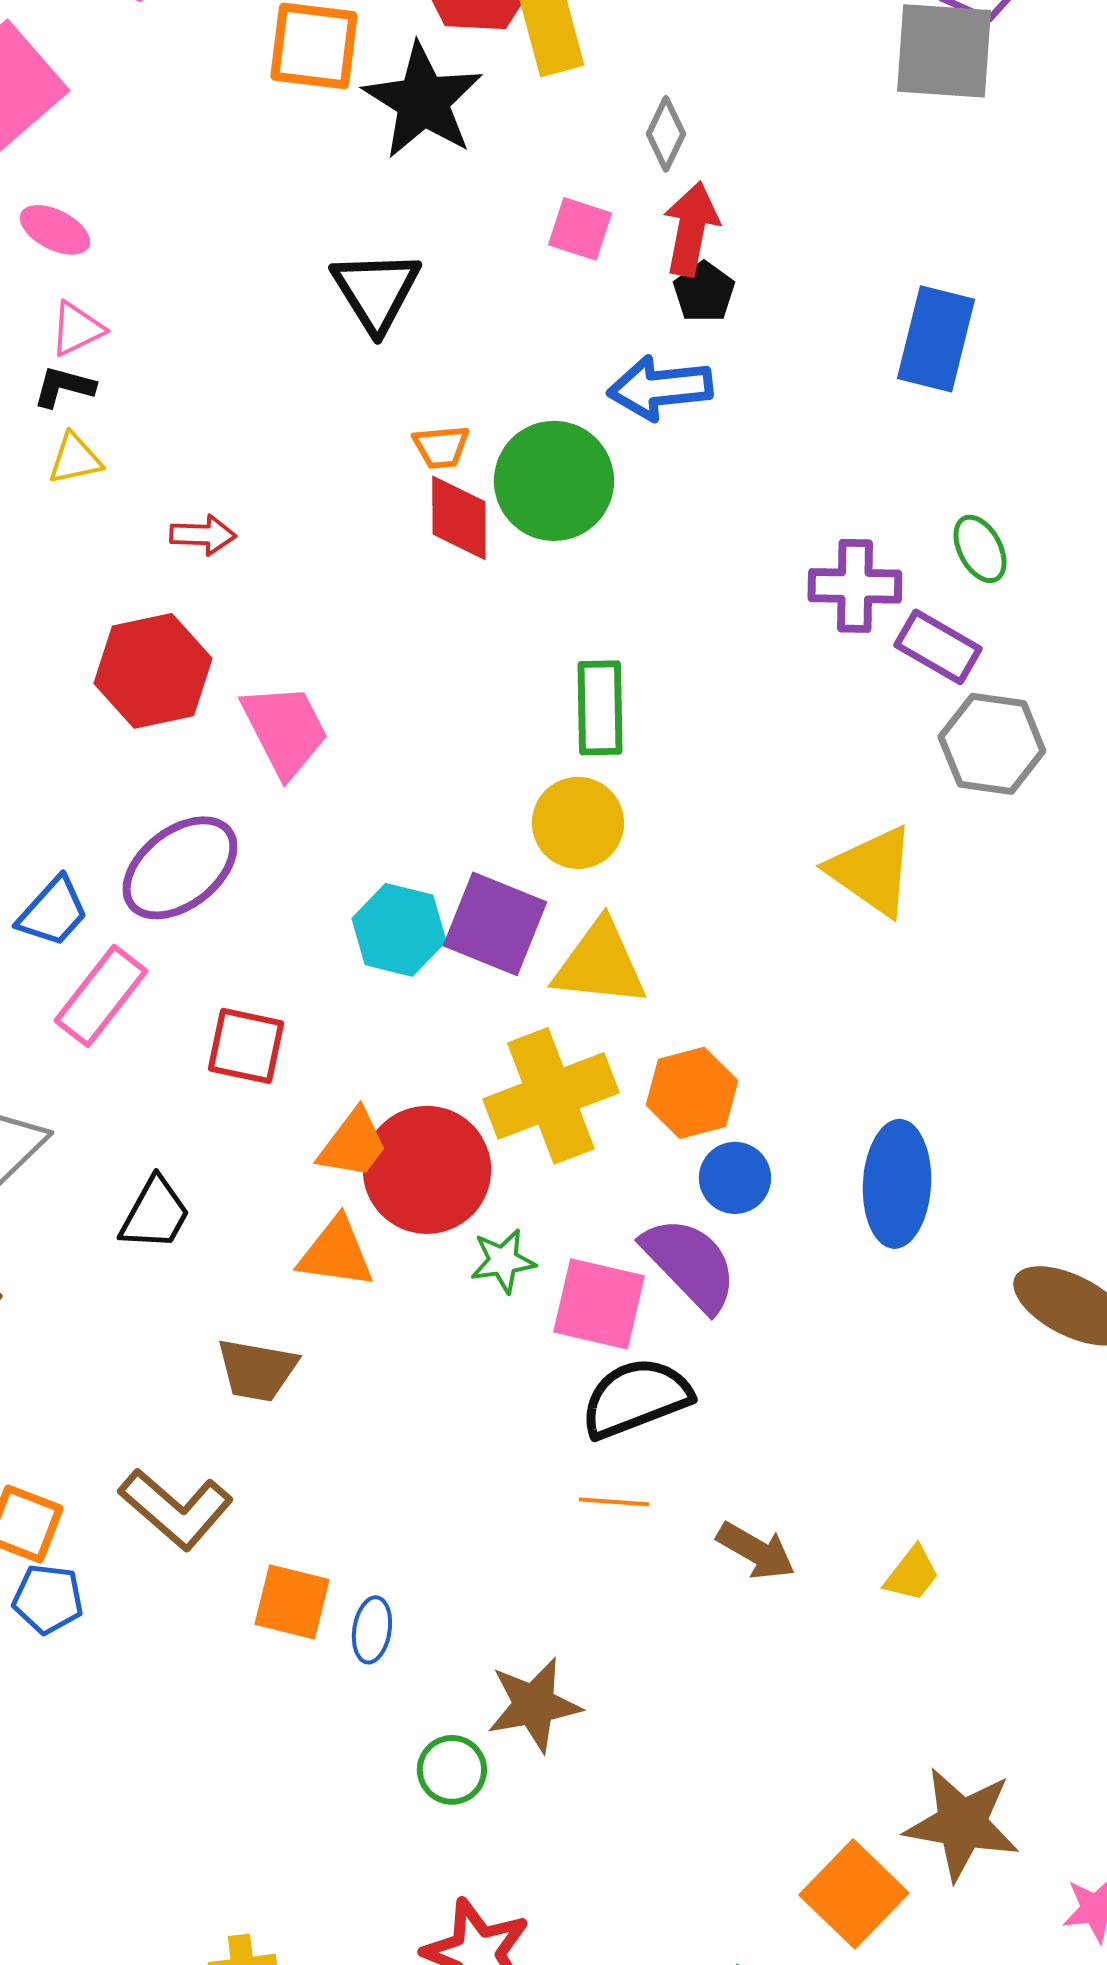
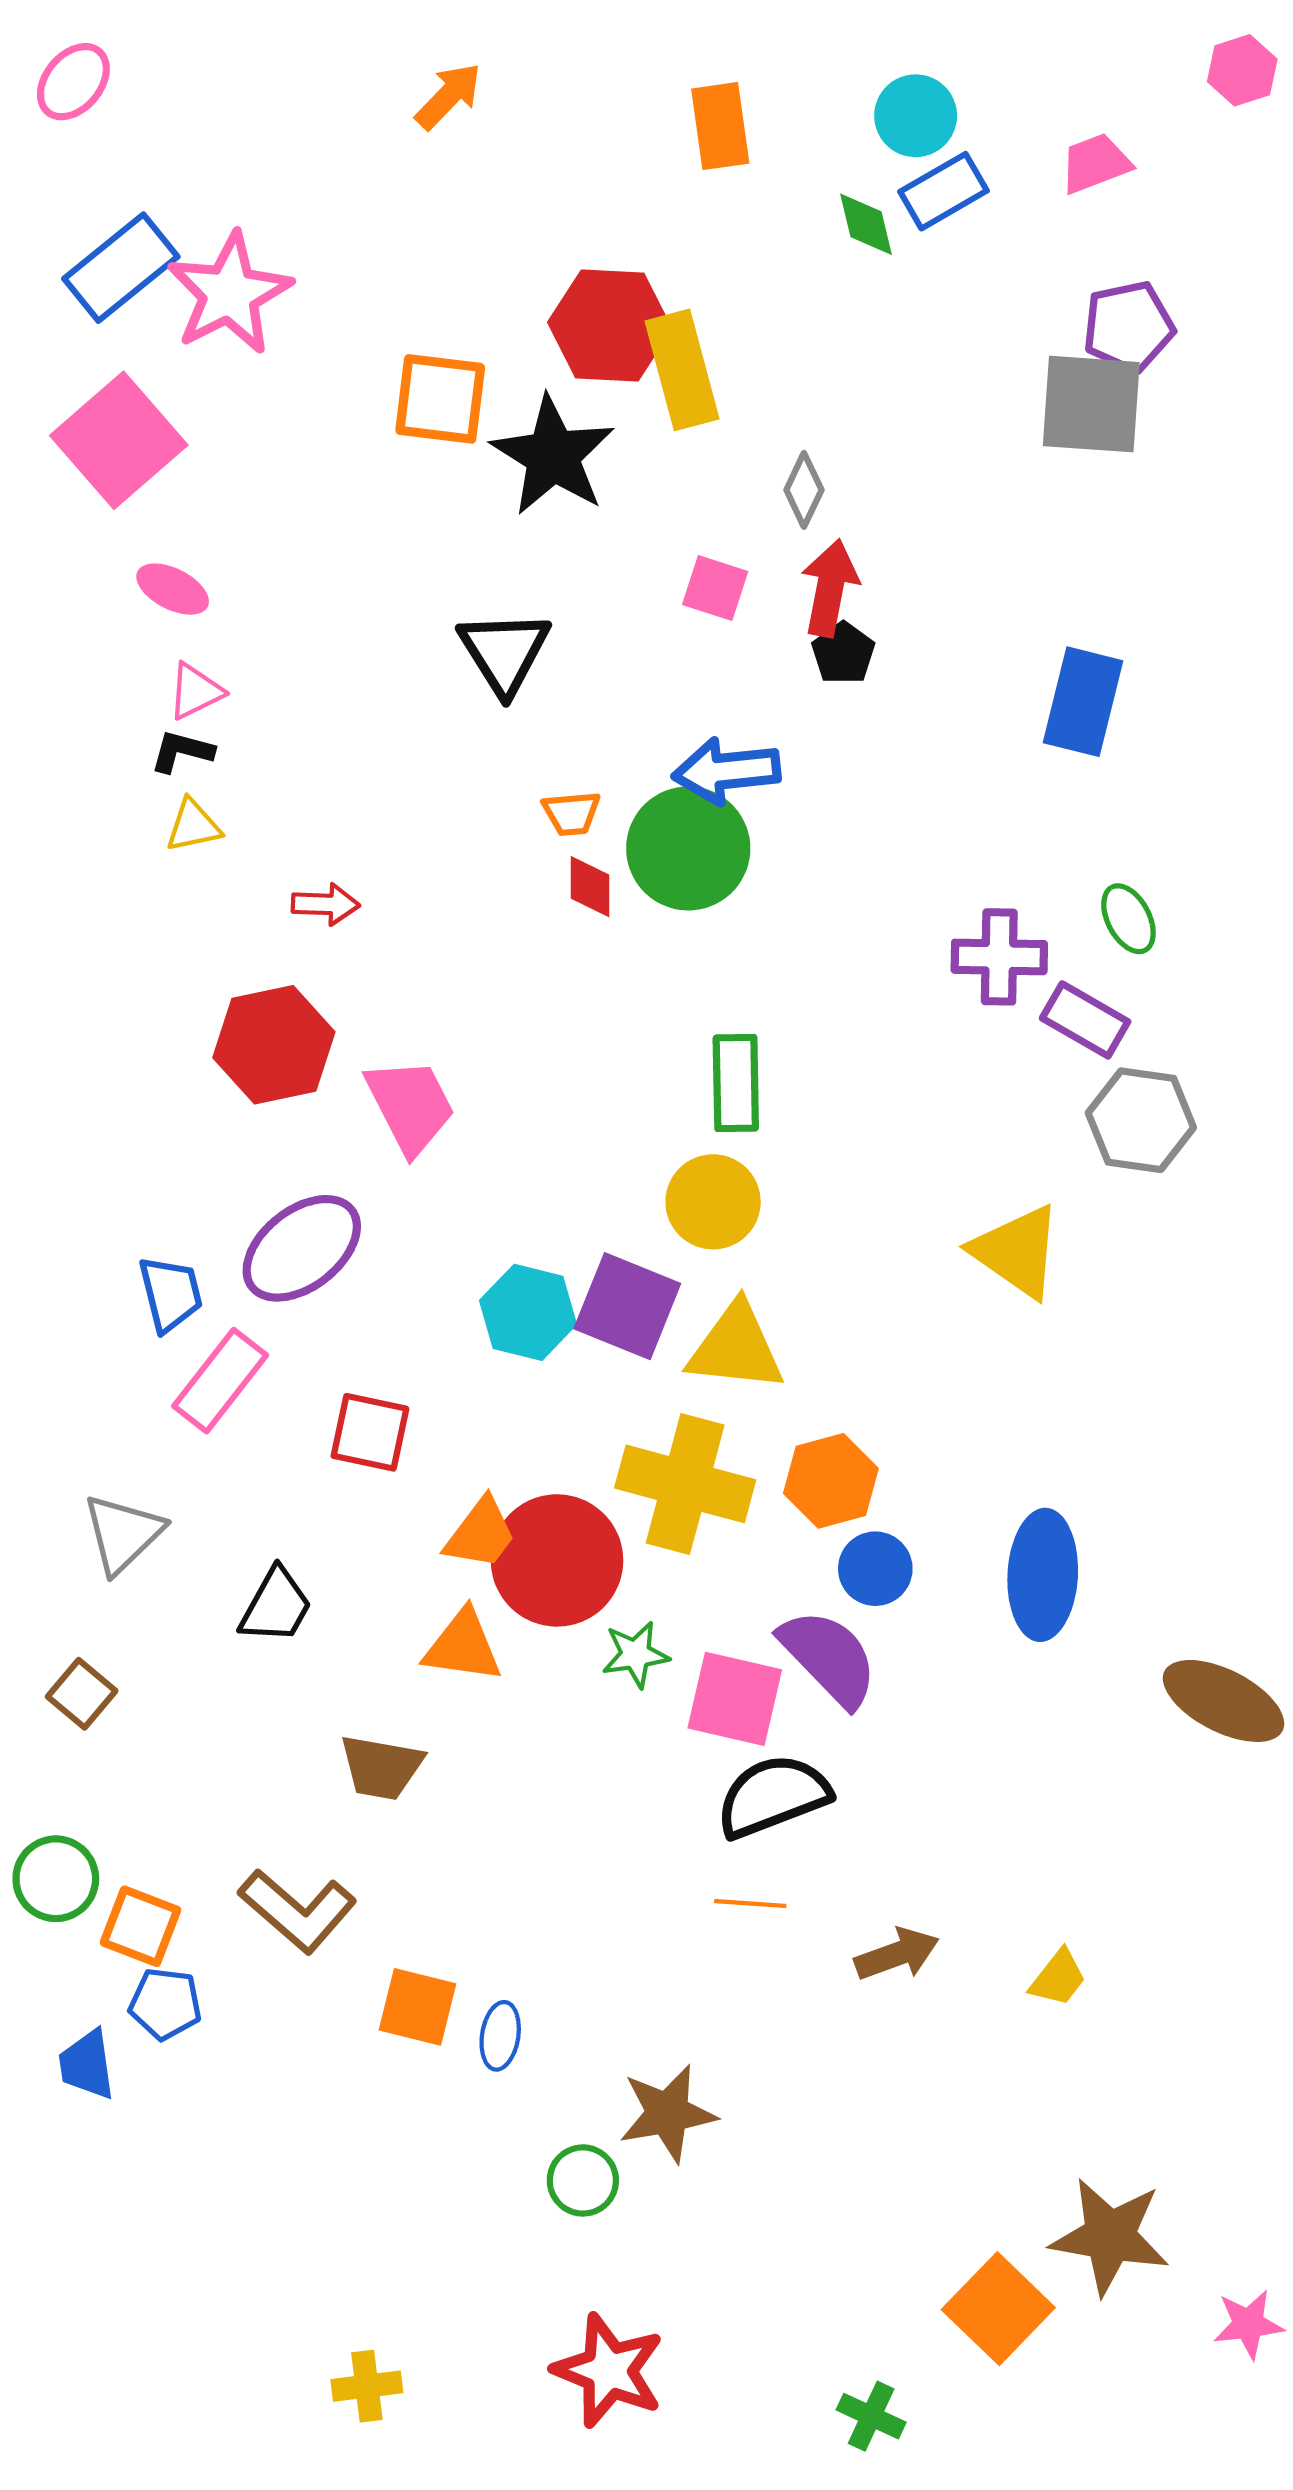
blue arrow: (660, 388) -> (726, 771), moved
red diamond: (459, 518) -> (590, 887), size x0.7
blue trapezoid: (53, 912) -> (171, 1294), turned -56
yellow cross: (551, 1096) -> (685, 1484), turned 36
brown arrow: (756, 1551) -> (897, 1954), turned -50

